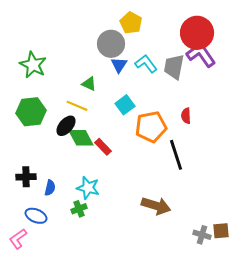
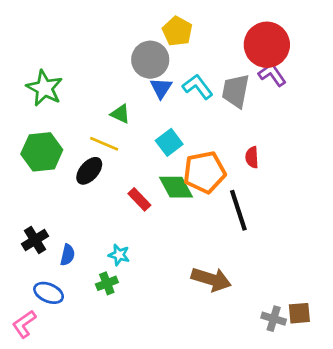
purple L-shape: (201, 55) -> (272, 75), size x0.7
green diamond: (81, 138) -> (176, 187), moved
black cross: (26, 177) -> (35, 240), turned -30
cyan star: (88, 188) -> (119, 255), size x0.7

